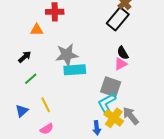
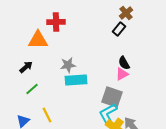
black rectangle: (118, 19) -> (119, 29), size x0.6
orange triangle: (37, 30) -> (38, 40), size x1.5
gray star: (67, 55) -> (68, 65), size x0.7

